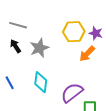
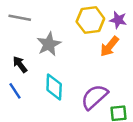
black arrow: (15, 46) -> (20, 64), moved

